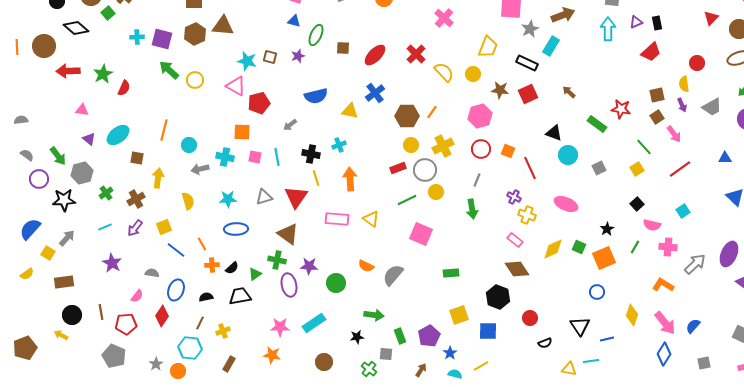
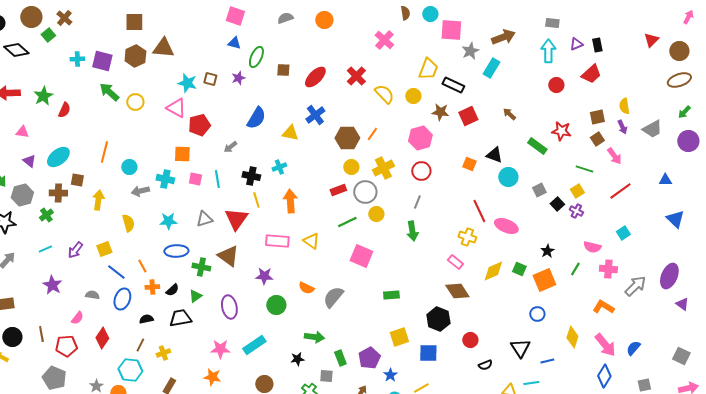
black rectangle: (527, 63) -> (453, 85), moved
red circle: (697, 63) -> (556, 85), moved
blue semicircle: (316, 96) -> (256, 118), turned -45
green line: (644, 147) -> (584, 169), turned -30
orange square: (508, 151) -> (469, 164), moved
red line: (530, 168) -> (479, 211), moved
purple cross: (514, 197) -> (576, 211), moved
brown cross: (136, 199) -> (58, 193), moved, turned 30
black square: (637, 204) -> (557, 204), moved
green cross: (277, 260) -> (201, 267), moved
purple star: (309, 266) -> (264, 276), moved
blue ellipse: (176, 290) -> (122, 299), moved

